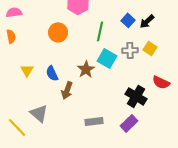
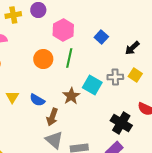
blue square: (128, 20) -> (101, 37), moved
green line: (100, 31) -> (69, 58), moved
blue semicircle: (52, 73) -> (37, 100), turned -35
gray triangle: (39, 113) -> (54, 140), moved

